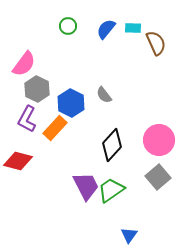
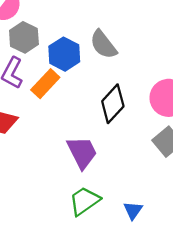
gray semicircle: (104, 95) -> (103, 45), size x1.5
green trapezoid: (111, 190) -> (84, 201), moved

